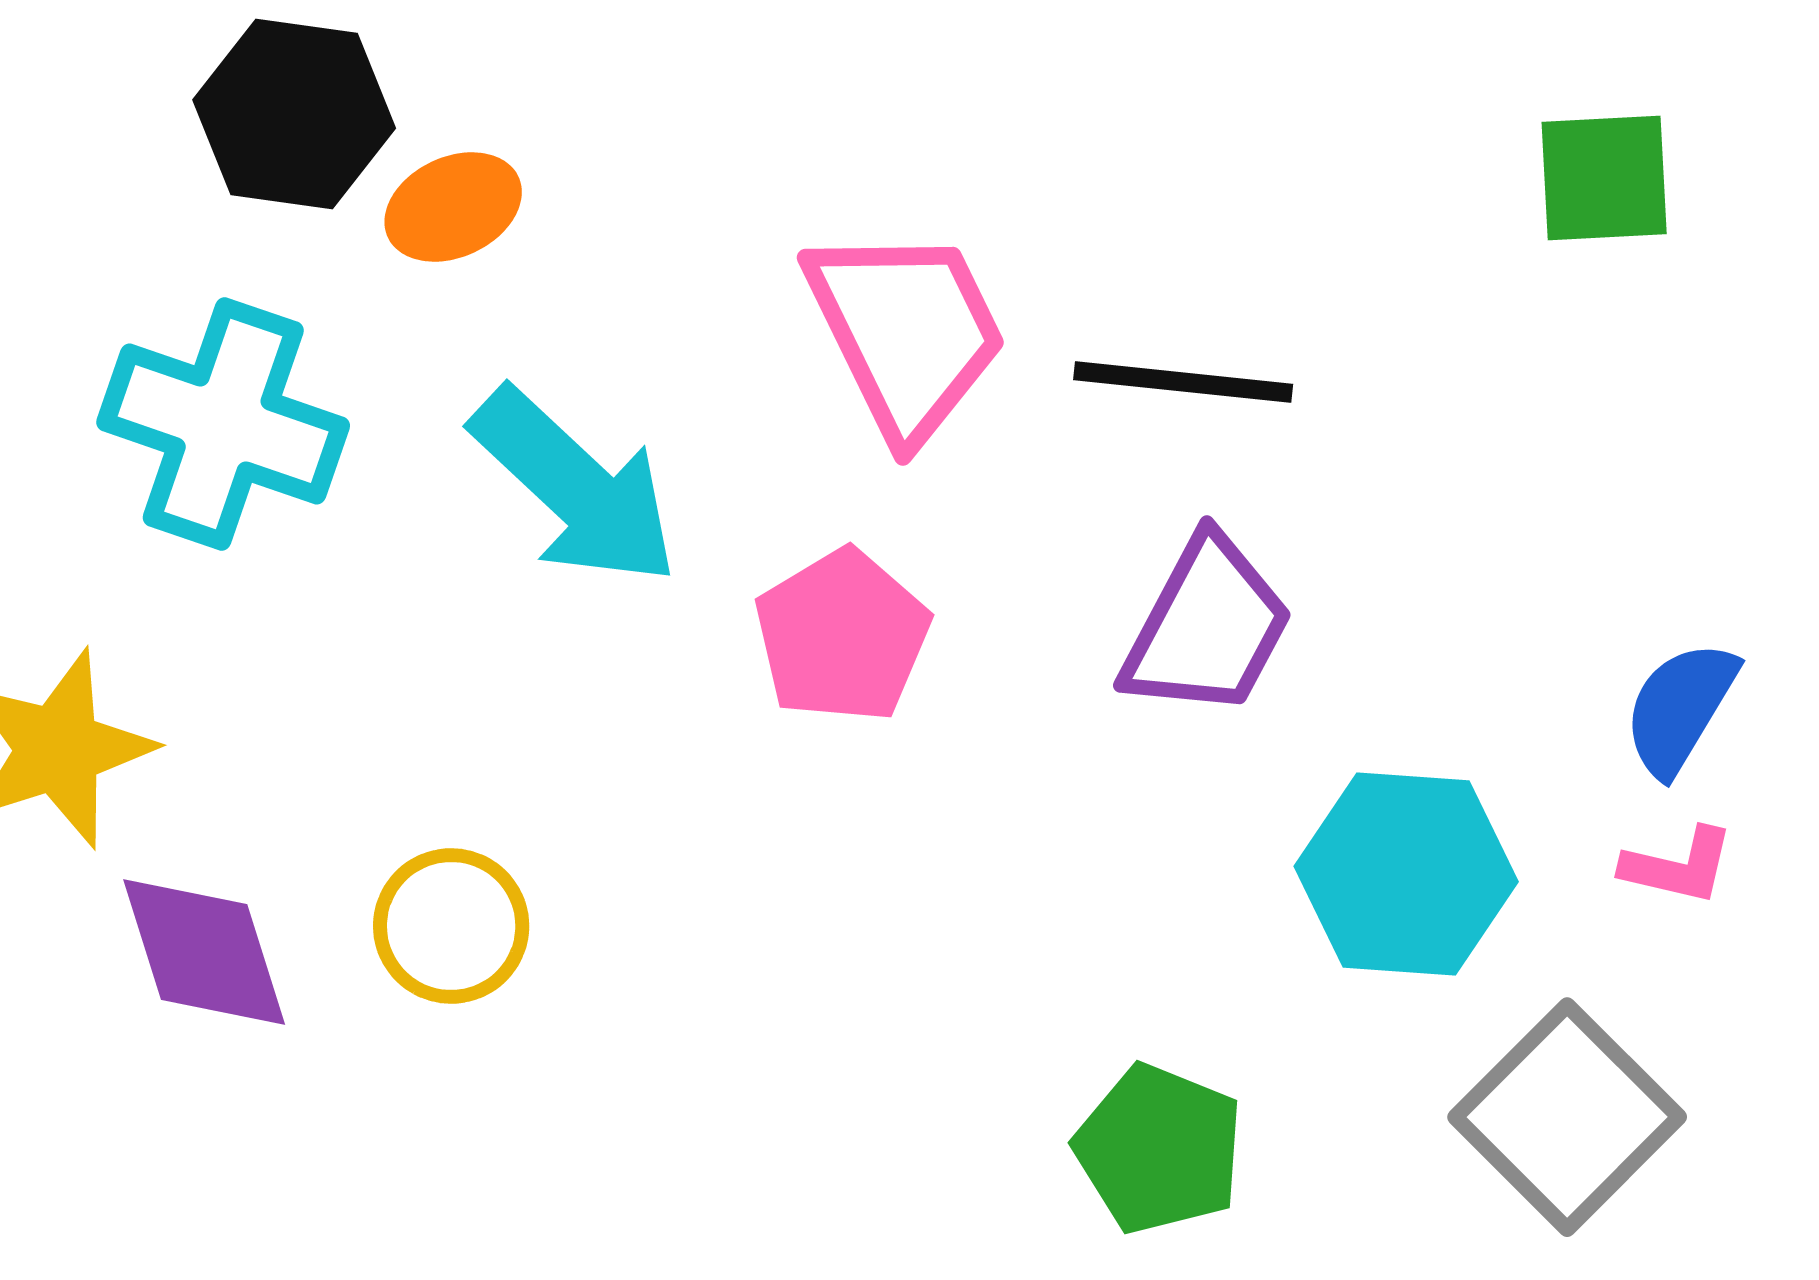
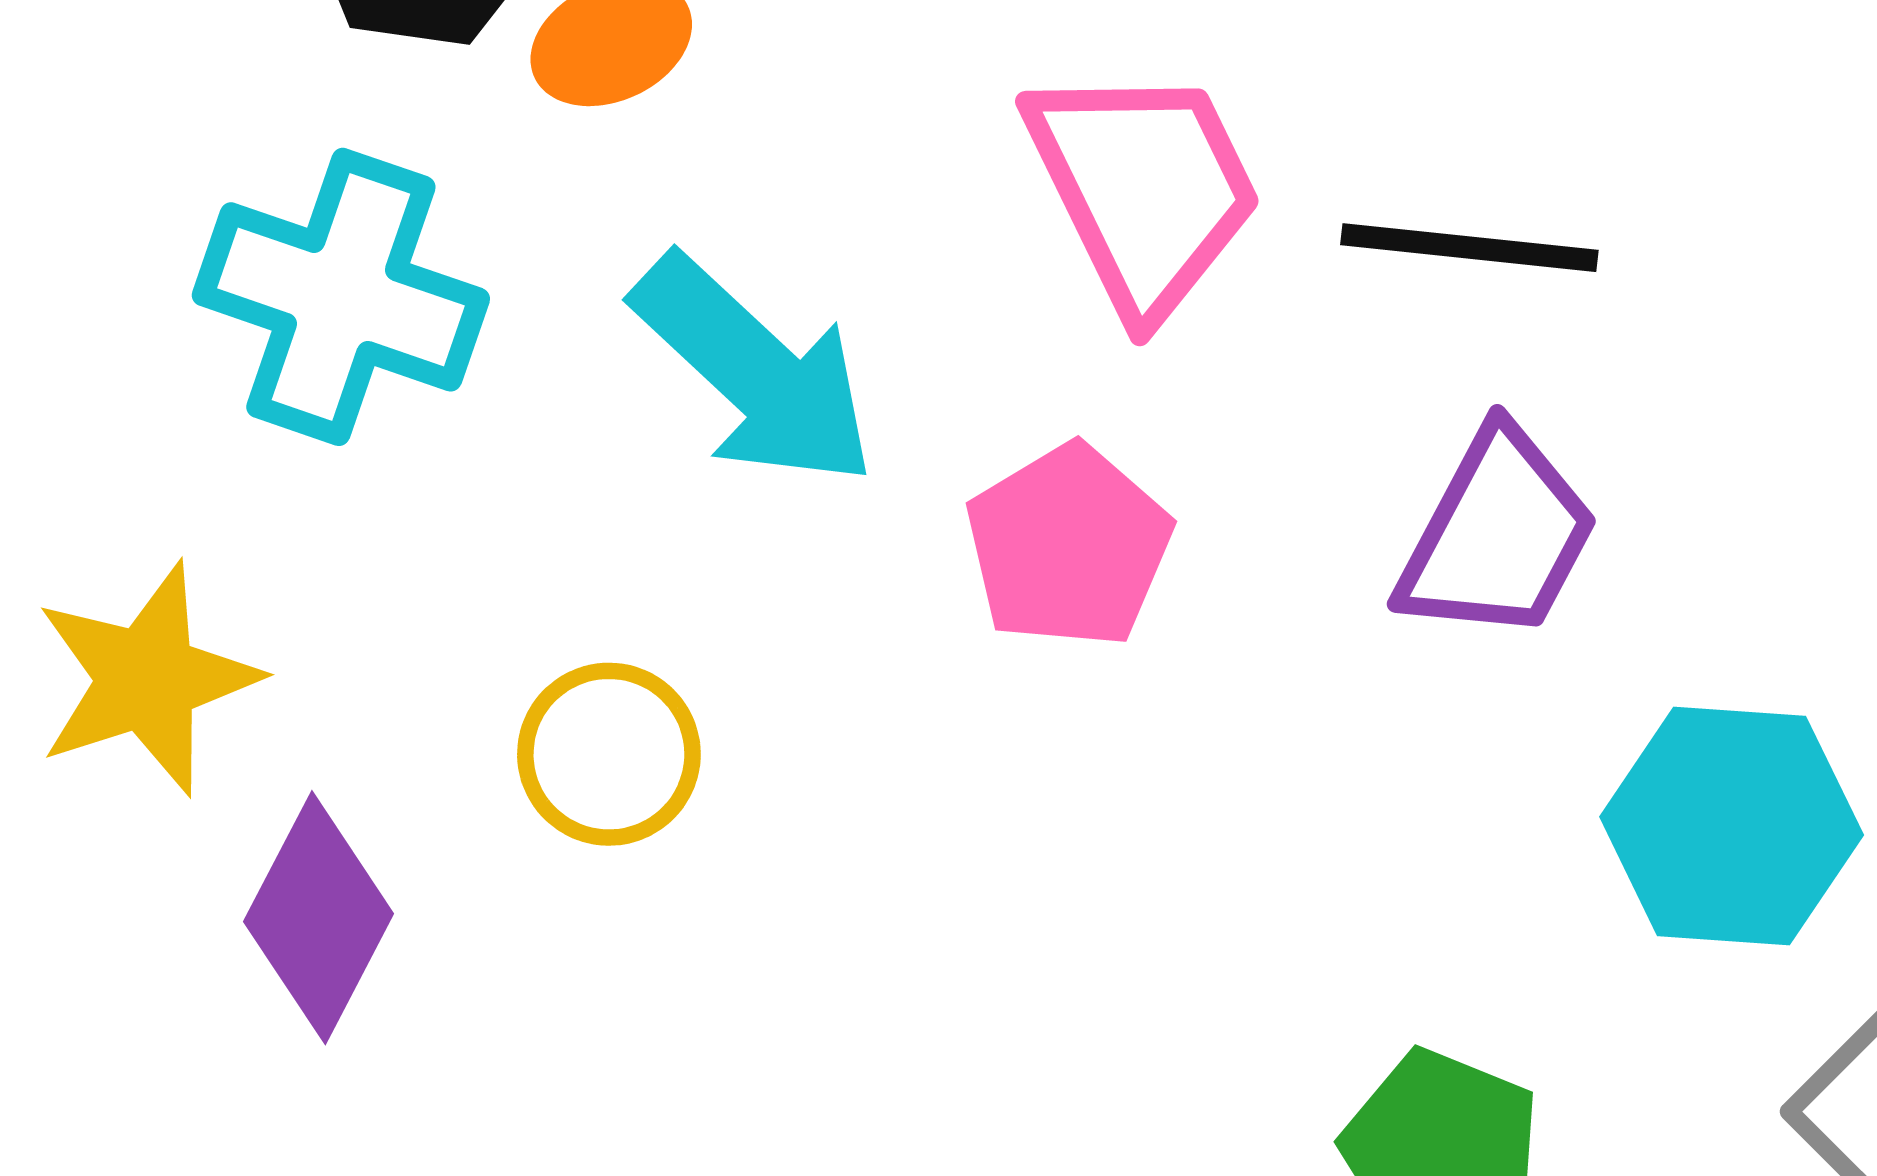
yellow circle: (451, 926) -> (609, 754), moved
purple diamond: (204, 952) -> (319, 918), turned 45

